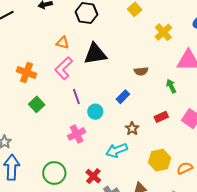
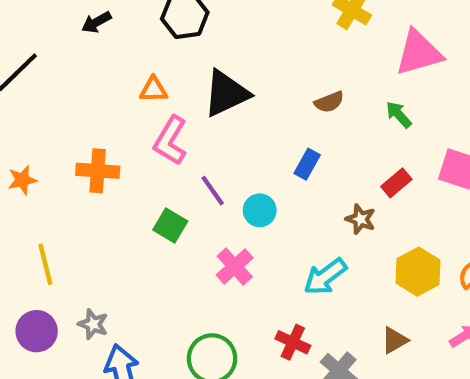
green square: (37, 104) -> (170, 226), moved
brown star: (132, 129) -> (361, 219), moved

